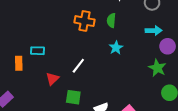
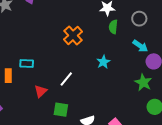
green semicircle: (111, 20) -> (113, 27), moved
orange cross: (84, 21) -> (73, 35), turned 36
cyan arrow: (154, 31) -> (140, 46), turned 35

